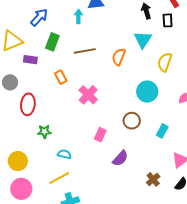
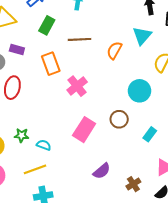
purple rectangle: (30, 60) -> (17, 49), moved
orange rectangle: (61, 77) -> (51, 64), size x1.5
green star: (44, 132) -> (21, 135), moved
pink rectangle: (100, 135) -> (84, 130), size x1.6
purple semicircle: (120, 158) -> (102, 171), moved

